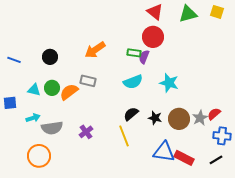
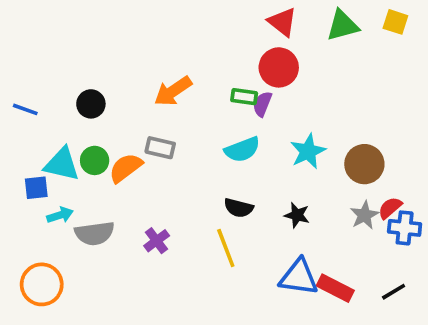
cyan star: (169, 83) -> (308, 151), turned 30
cyan triangle: (34, 90) -> (62, 164), size x1.5
blue square: (10, 103) -> (36, 188), moved
black semicircle: (131, 114) -> (239, 208), turned -126
black star: (155, 118) -> (297, 215), moved
brown circle: (179, 119) -> (364, 164), moved
blue cross: (222, 136) -> (405, 228), moved
orange circle: (39, 156) -> (42, 284), moved

